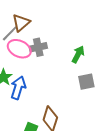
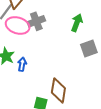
blue arrow: (18, 88) -> (22, 64), size x0.6

